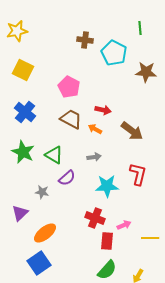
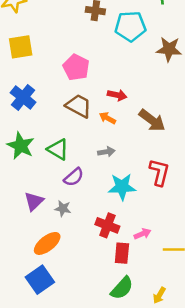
cyan pentagon: (114, 53) -> (130, 26), turned -30
yellow square: (23, 70) -> (21, 47), turned -35
gray star: (42, 192) -> (63, 208), moved
purple triangle: (20, 213) -> (34, 201), moved

